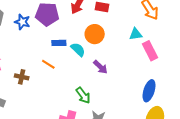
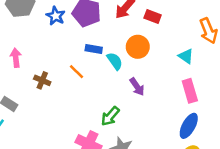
cyan triangle: (136, 34) -> (186, 56), turned 32
pink rectangle: (150, 51) -> (190, 91), moved
green arrow: (83, 95) -> (110, 116), turned 66

